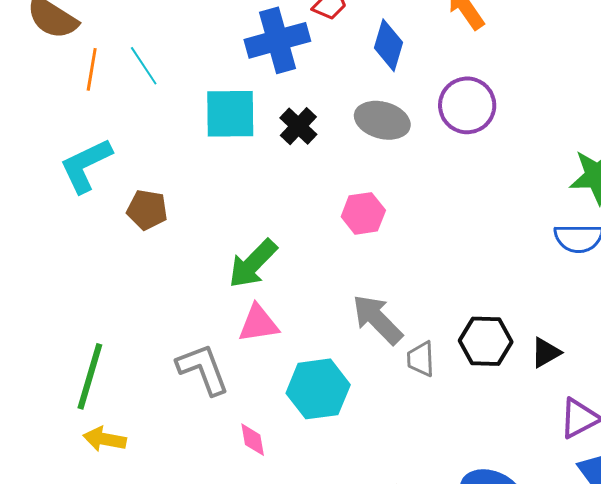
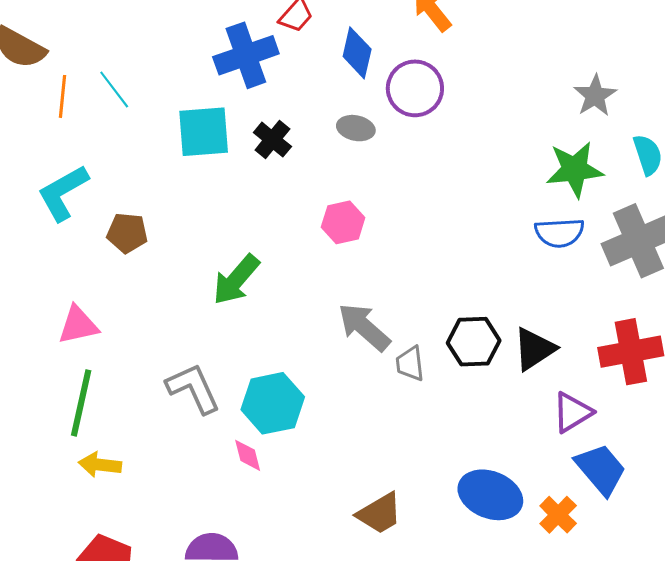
purple circle: (467, 105) -> (415, 88), moved
gray ellipse: (382, 120) -> (356, 128), size x0.7
pink triangle: (258, 324) -> (78, 325), moved
black triangle: (546, 353) -> (534, 349), size x1.4
cyan hexagon: (318, 389) -> (273, 403), moved

